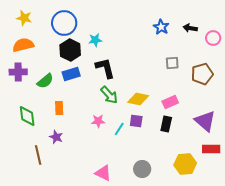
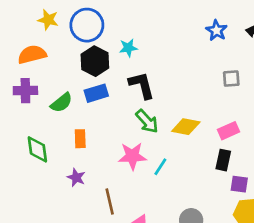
yellow star: (24, 18) -> (48, 20), moved
pink star: (98, 121) -> (132, 156), size x1.5
purple square: (136, 121) -> (239, 184), moved
brown line: (38, 155) -> (110, 201), moved

